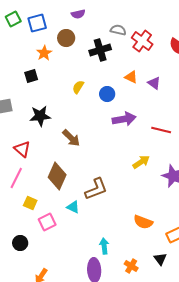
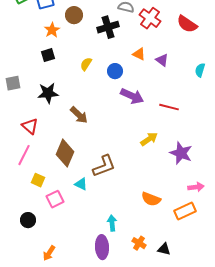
black square: (31, 76) -> (48, 55), moved
purple arrow: (124, 119) -> (132, 96), turned 35
black triangle: (160, 259) -> (164, 249), moved, turned -40

